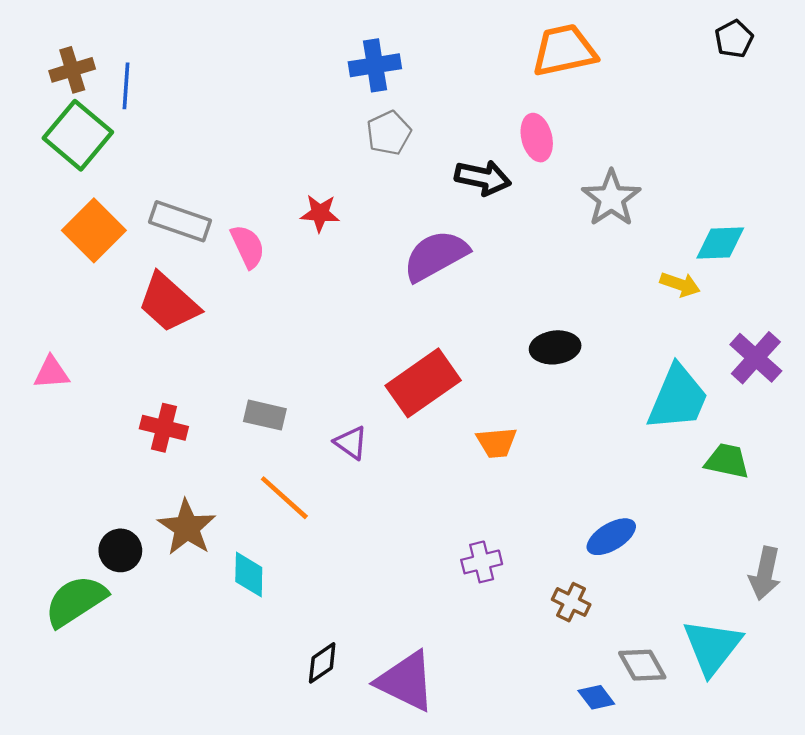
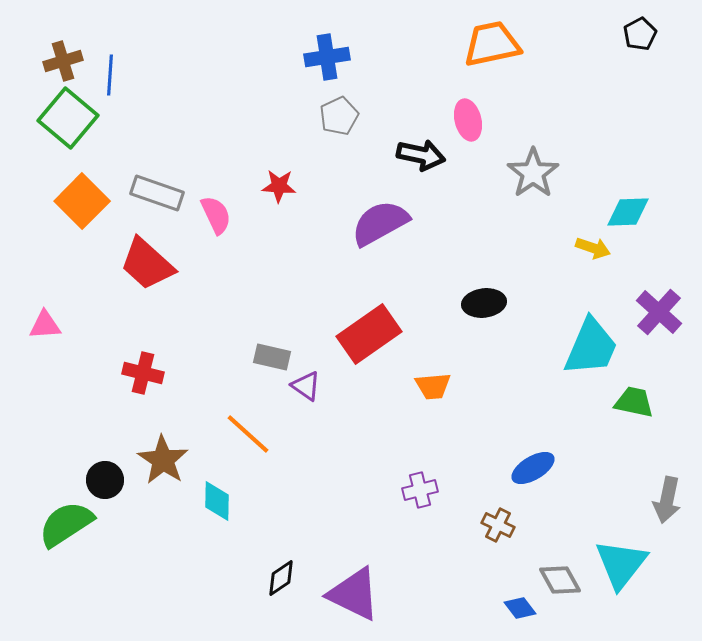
gray rectangle: (265, 415) -> (272, 357), moved

